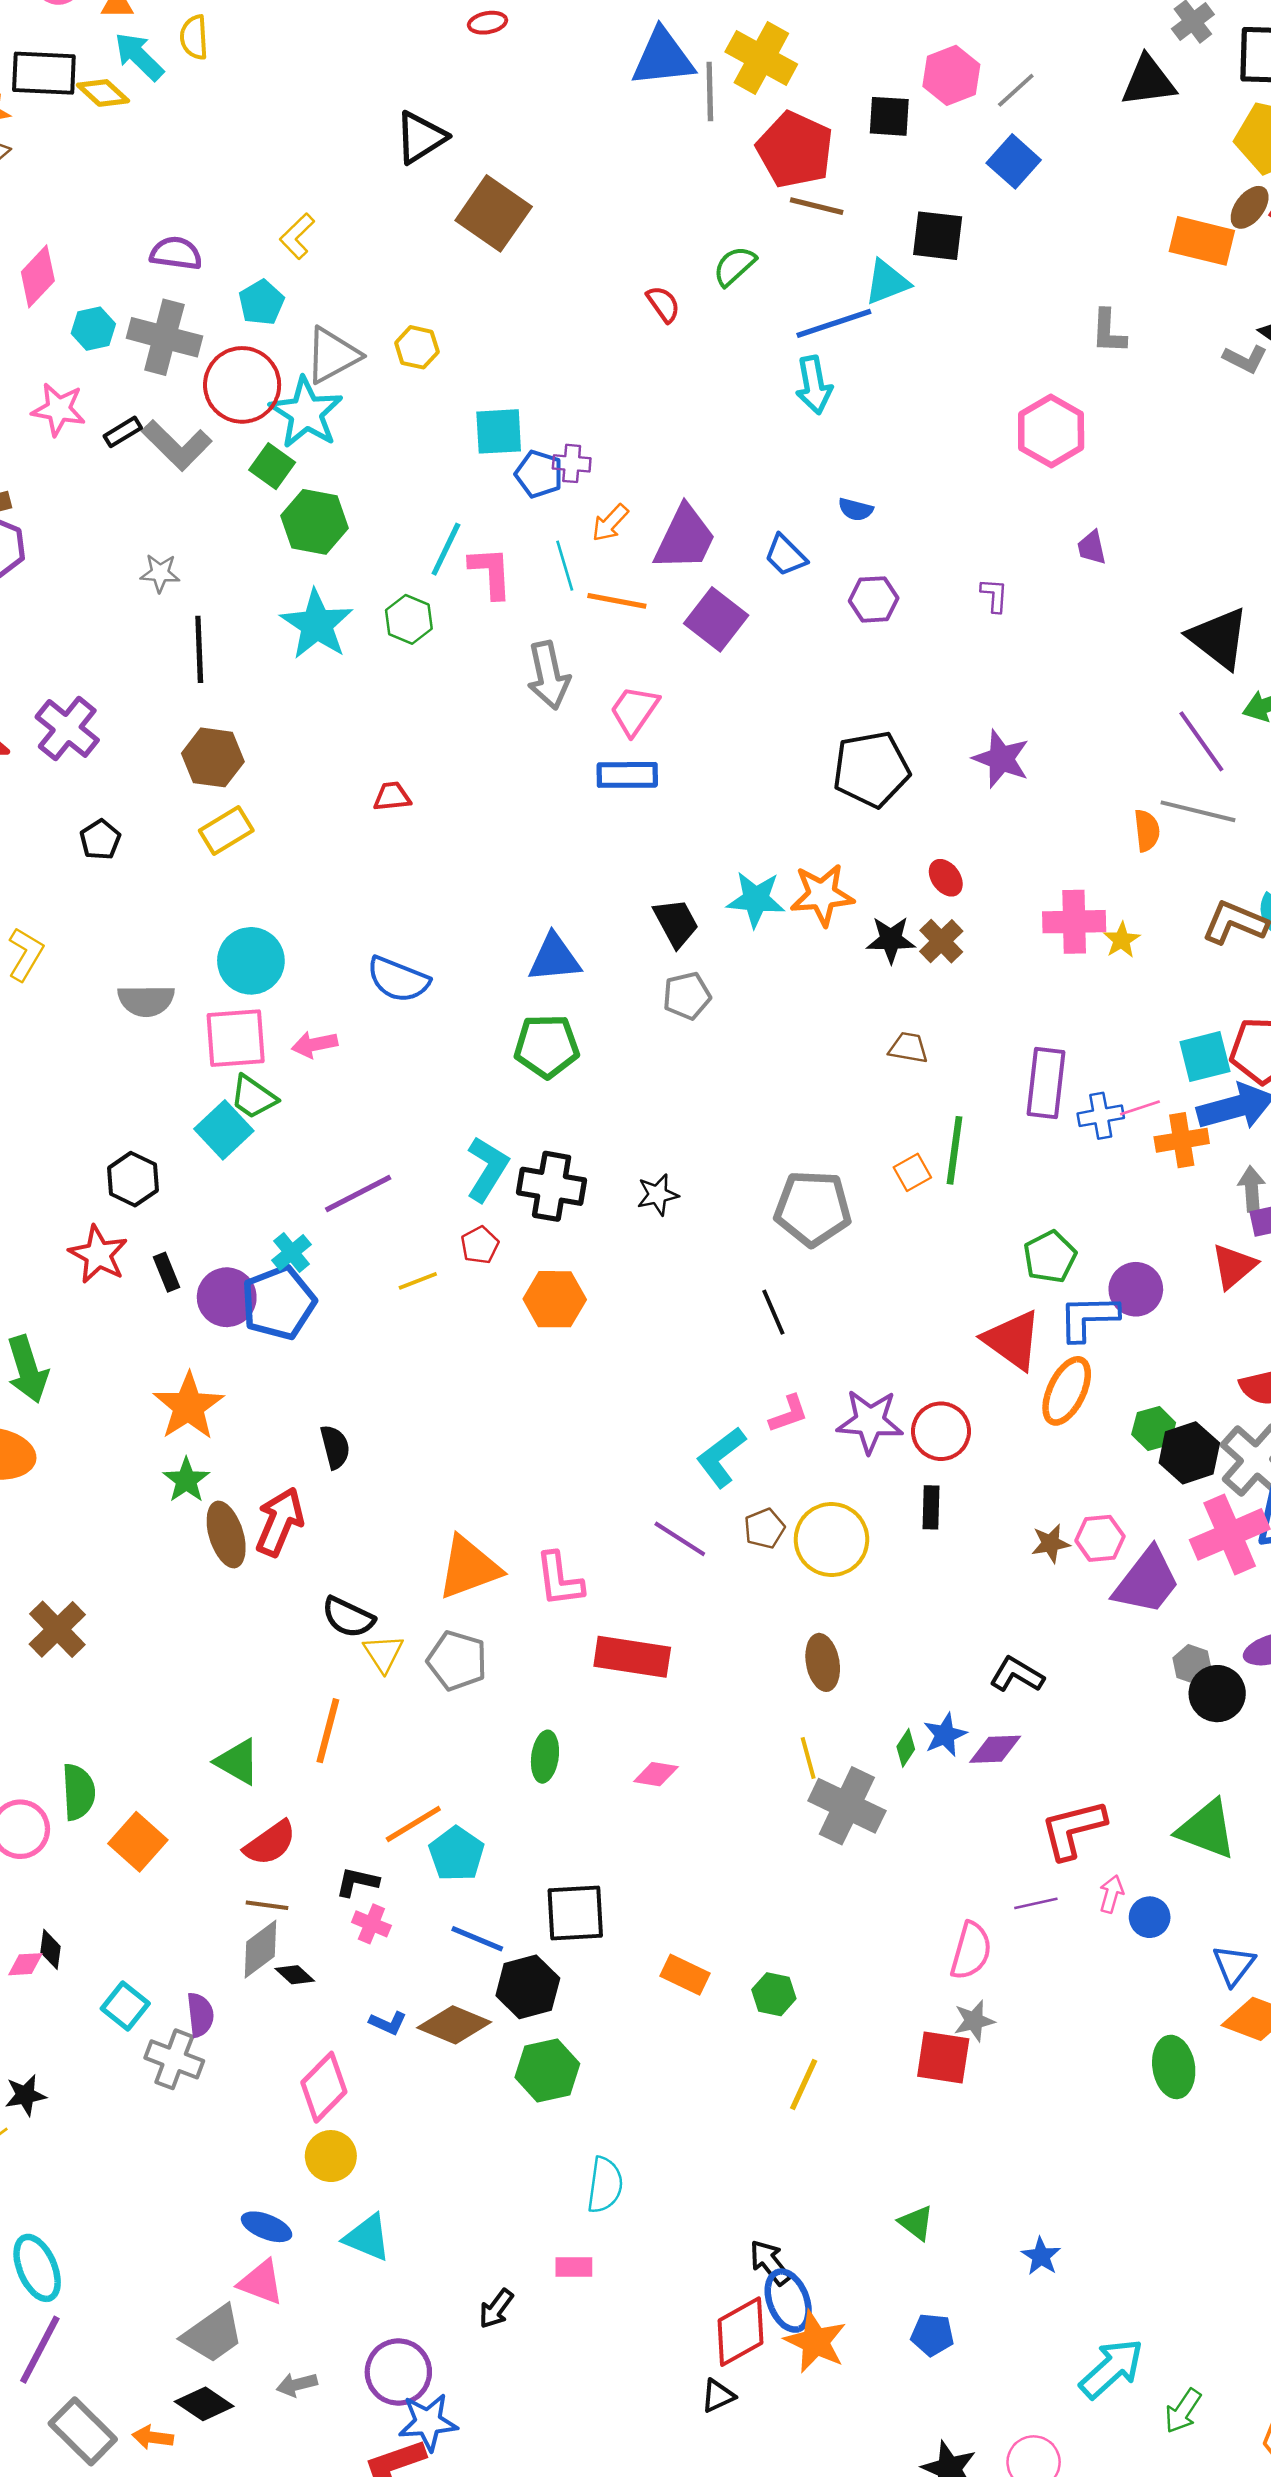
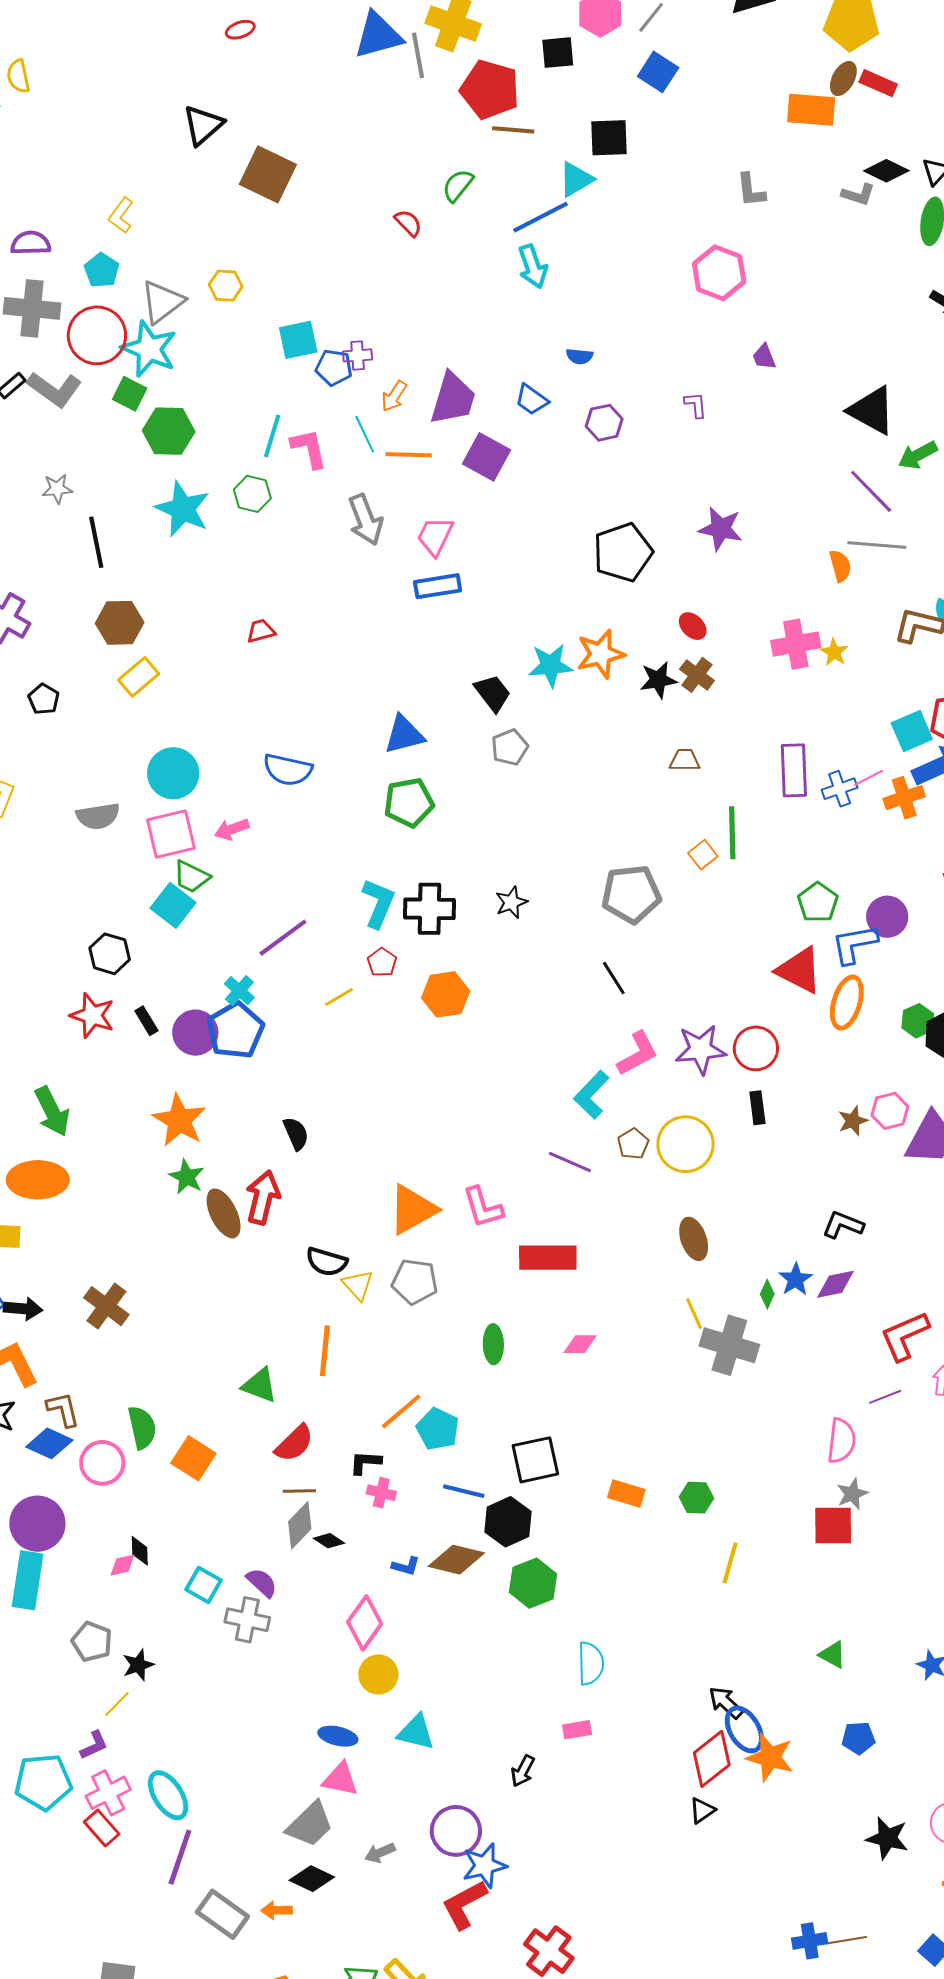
pink L-shape: (789, 1414) -> (638, 1054), size x1.4
purple semicircle: (200, 2015) -> (262, 1583), turned -32

